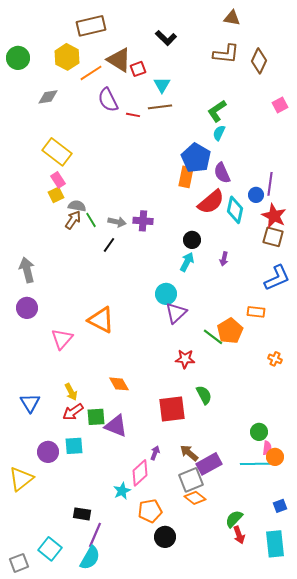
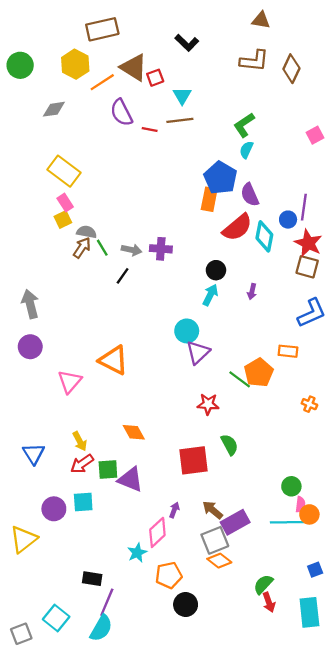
pink square: (280, 105) -> (315, 135), moved

